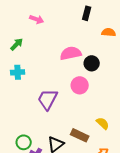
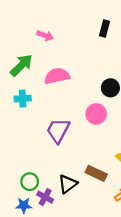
green arrow: (17, 44) -> (21, 65), size x1.5
pink semicircle: (71, 53) -> (57, 76), moved

